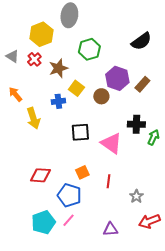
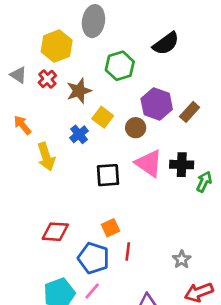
black semicircle: (141, 41) -> (166, 43), moved
blue cross: (58, 101) -> (79, 134), turned -32
pink triangle: (111, 143) -> (149, 163), moved
red line: (108, 181) -> (128, 251), moved

